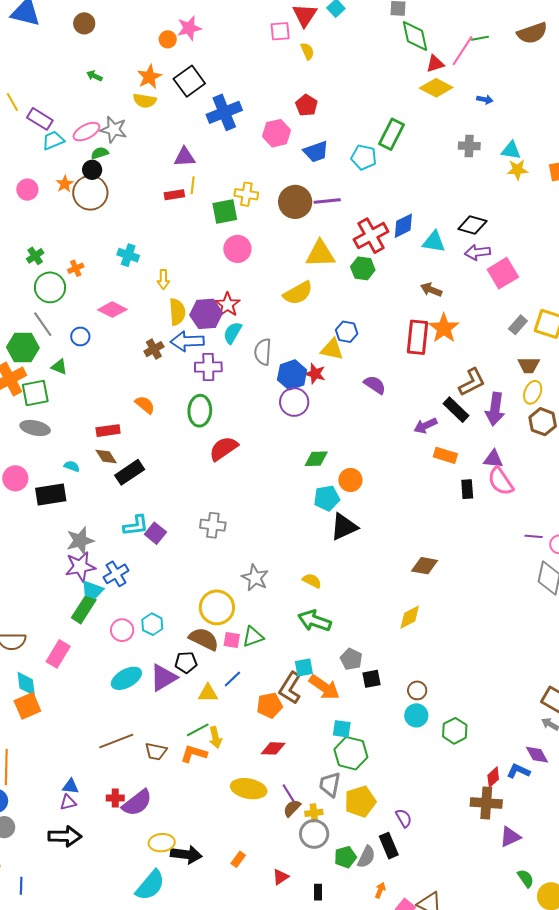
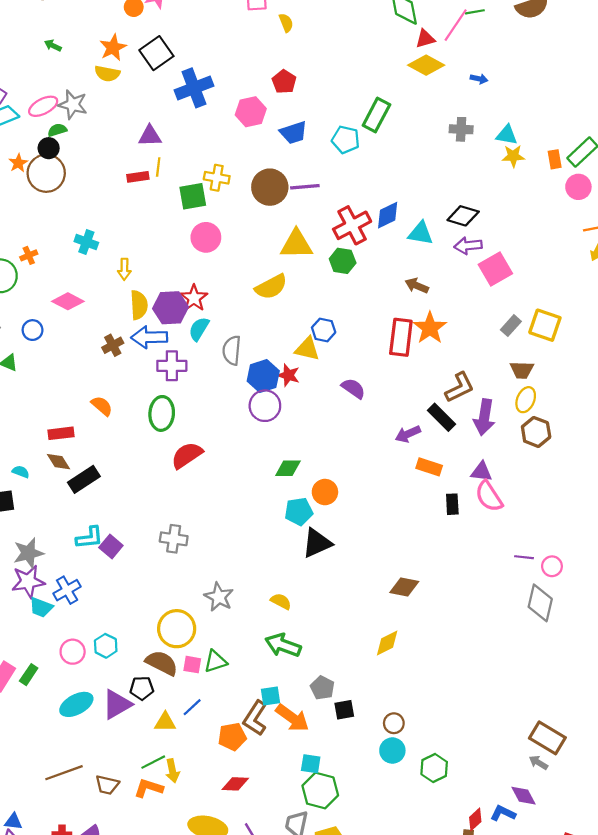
green rectangle: (84, 609) -> (29, 675), moved, size x0.7

